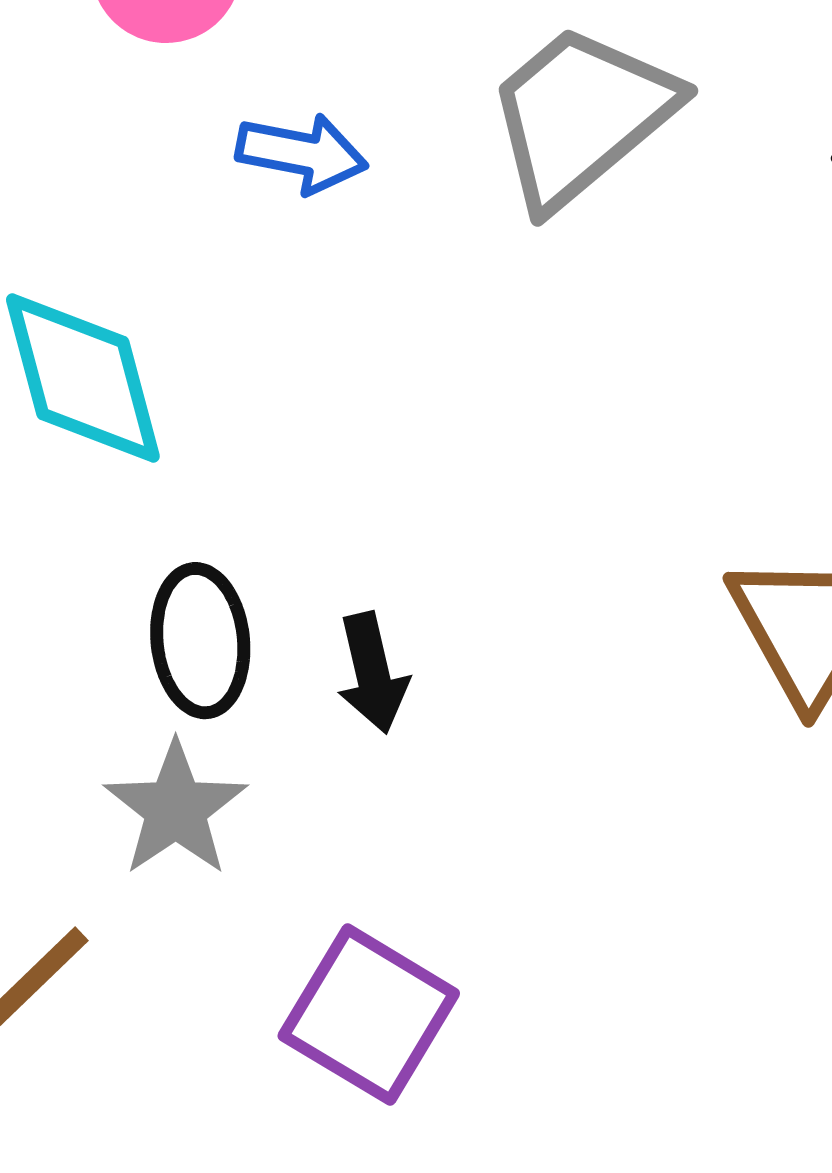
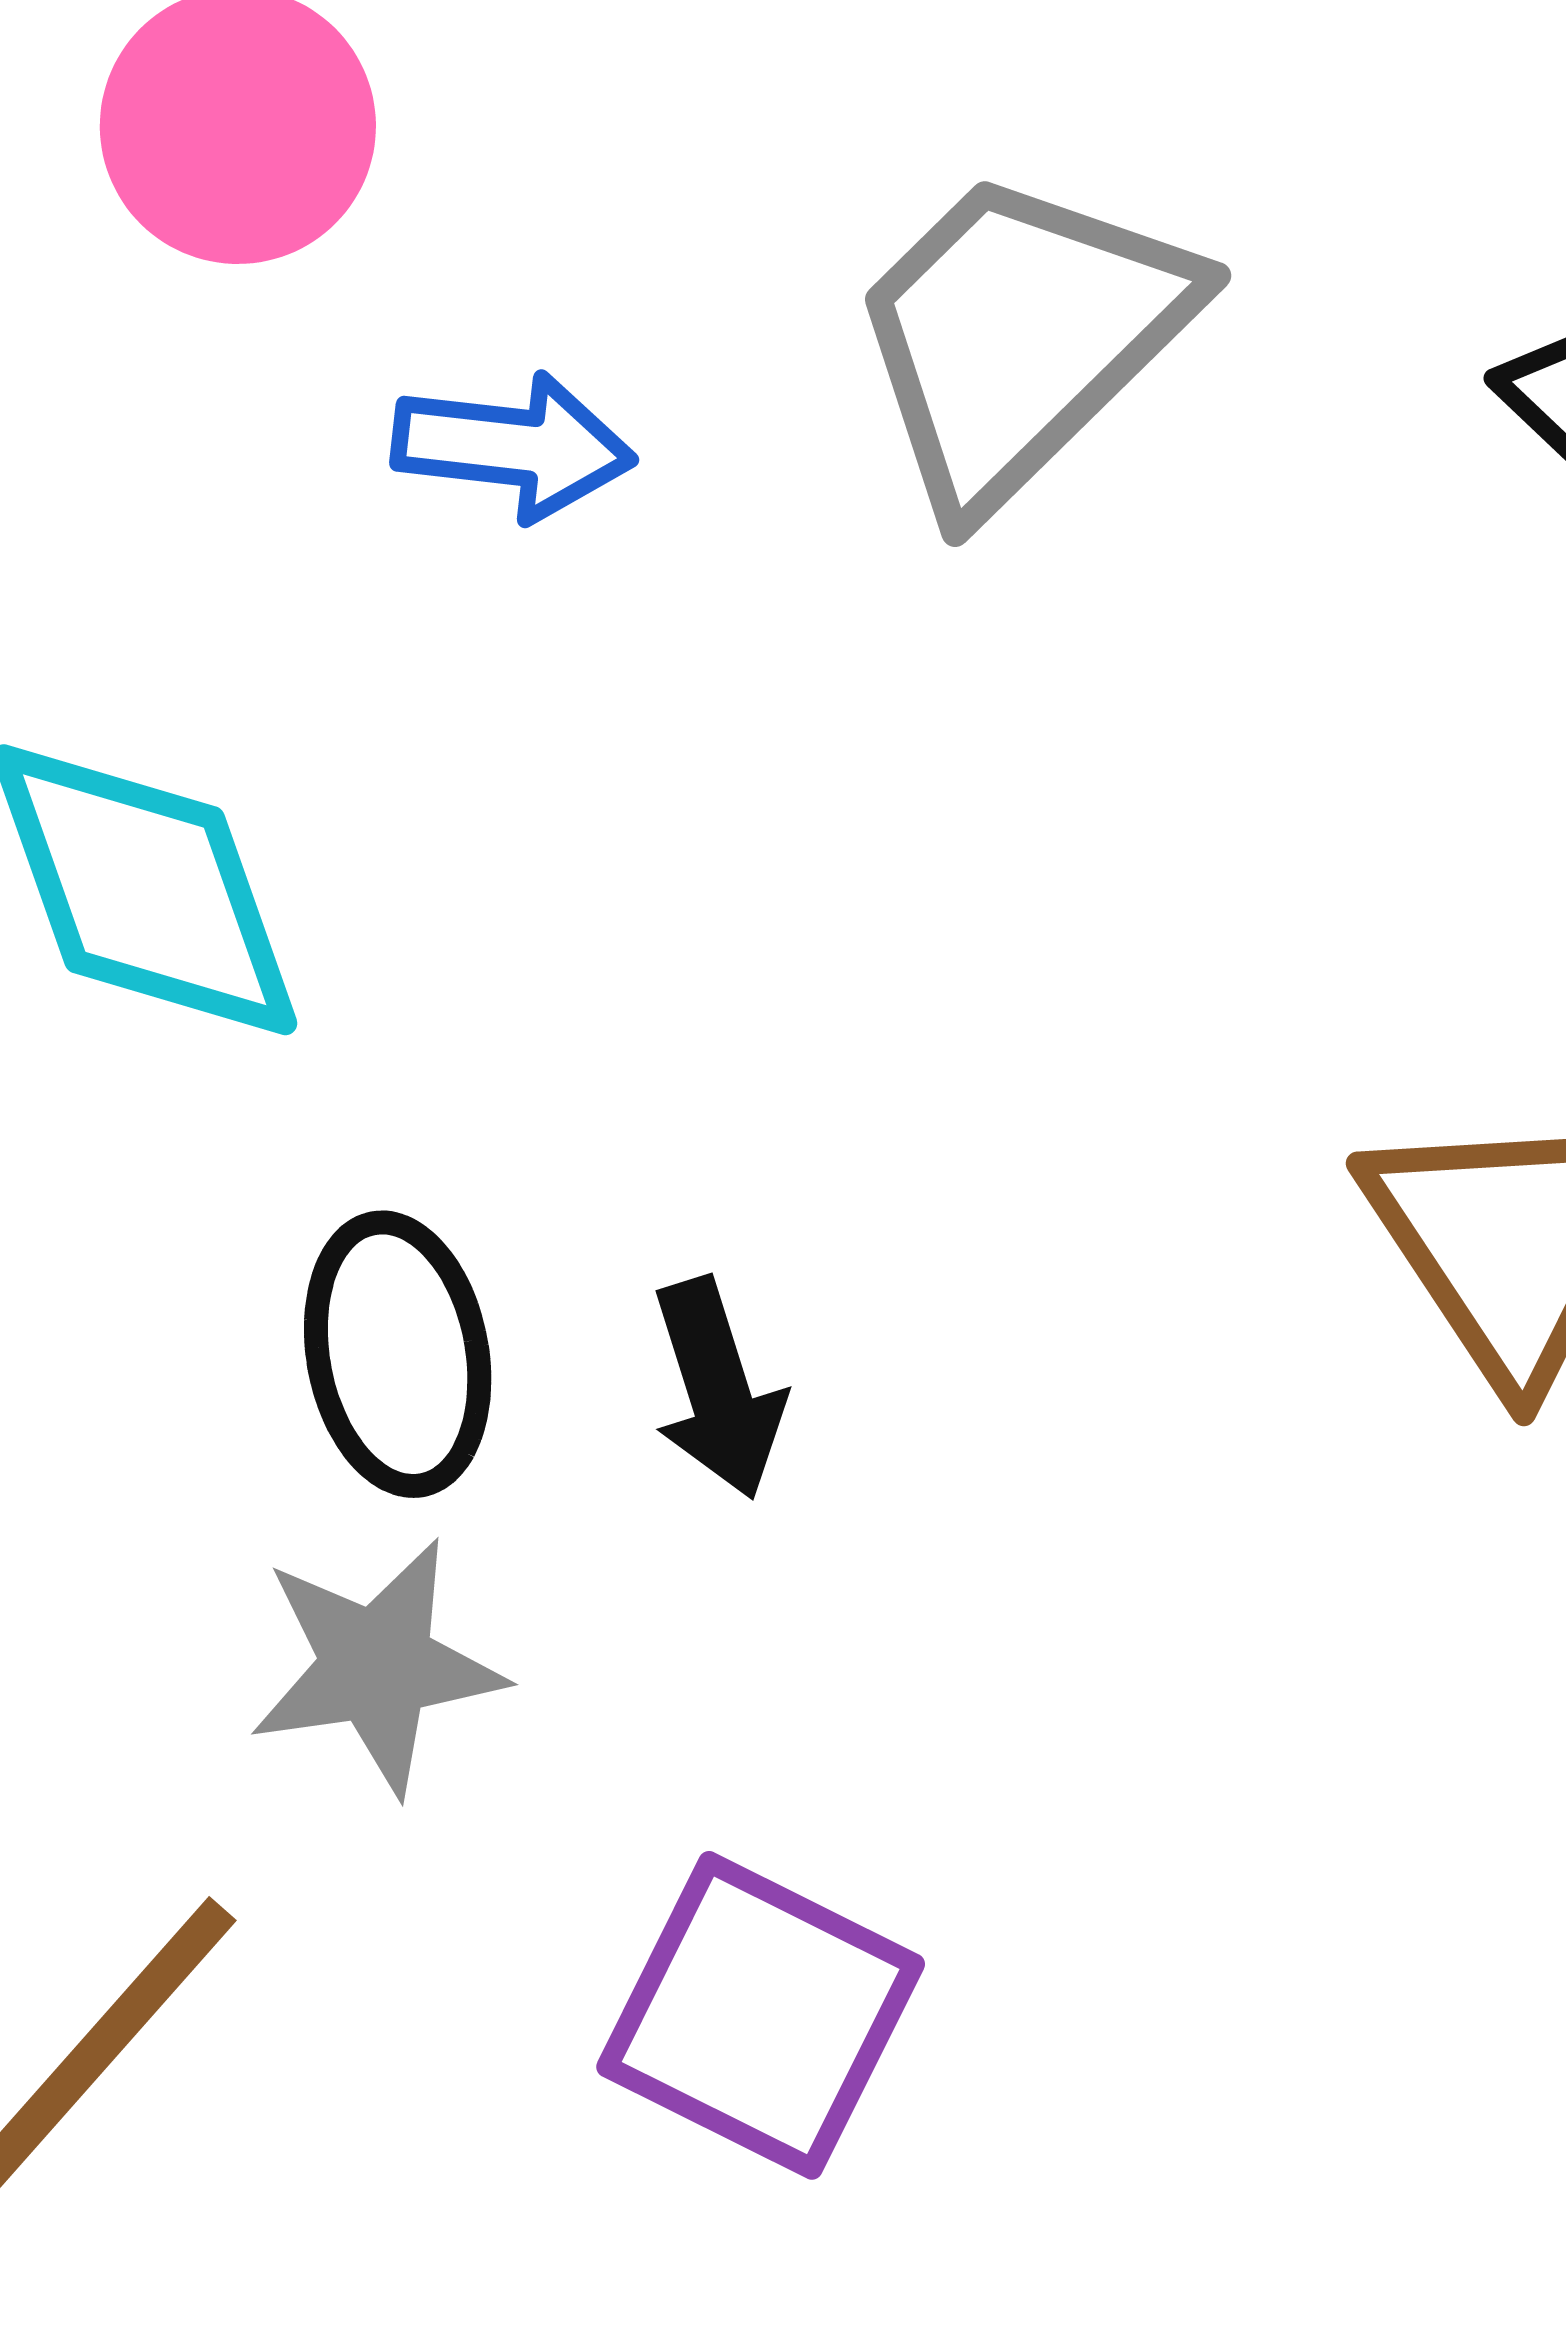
gray star: (176, 809) -> (377, 1666), turned 30

